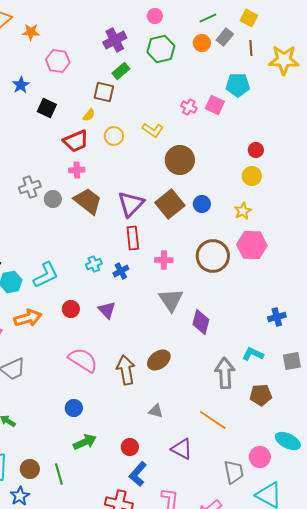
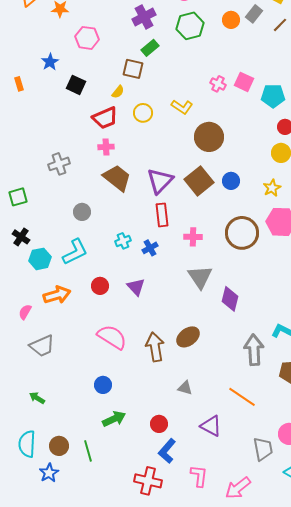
brown line: (251, 48) -> (280, 25), turned 49
cyan pentagon: (238, 85) -> (273, 96), moved
gray circle: (53, 199) -> (82, 212), moved

